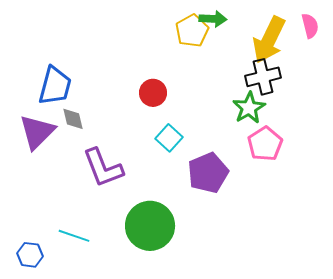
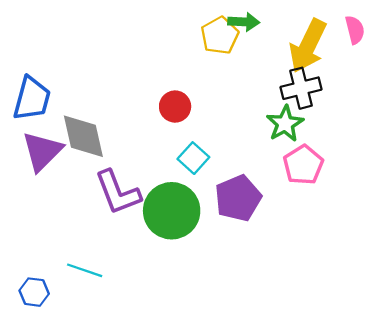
blue trapezoid: (55, 86) -> (32, 99), moved
gray diamond: (73, 119) -> (83, 136), size x1.8
green circle: (150, 226) -> (172, 211), moved

